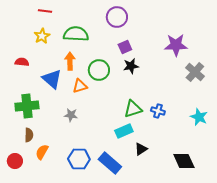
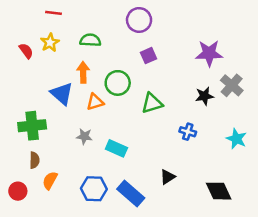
green semicircle: (76, 34) -> (90, 40), size x0.7
red semicircle: (22, 62) -> (26, 51), moved, turned 48
black star: (131, 66) -> (204, 96), moved
green triangle: (133, 109) -> (152, 103), moved
cyan rectangle: (124, 131) -> (116, 148), moved, turned 48

